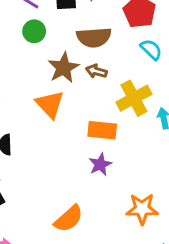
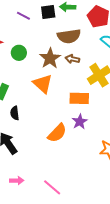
green circle: (34, 31) -> (19, 53), moved
orange semicircle: (69, 219) -> (57, 133), moved

